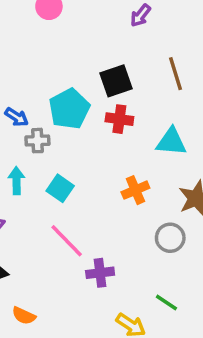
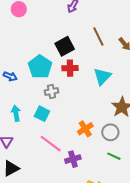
gray cross: (37, 141) -> (52, 92), moved
cyan triangle: (171, 142) -> (102, 76), turned -42
orange cross: (135, 190) -> (85, 129), moved
green line: (166, 303) -> (114, 156), moved

